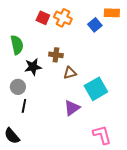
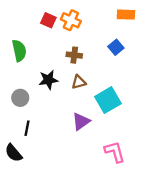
blue square: (95, 25) -> (116, 47), moved
brown cross: (56, 55) -> (74, 55), moved
black star: (33, 67) -> (48, 80), moved
black line: (24, 106) -> (27, 128), moved

